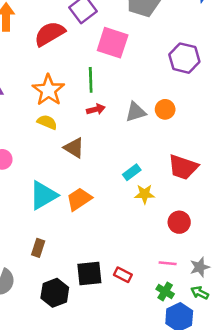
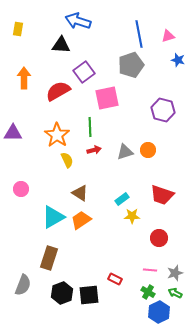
pink square: (113, 43) -> (107, 98), turned -30
yellow semicircle: (47, 122) -> (67, 160), moved, turned 42
brown triangle: (74, 148) -> (80, 193), moved
brown rectangle: (38, 248) -> (49, 258), size x1.6
black square: (89, 274) -> (89, 295), moved

